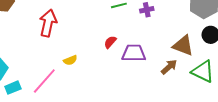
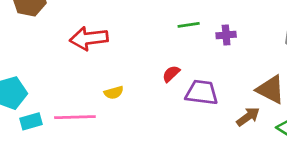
red arrow: (48, 23) -> (89, 38), turned -116
pink line: (44, 81) -> (75, 117), turned 40

